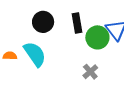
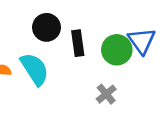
black rectangle: (77, 23) -> (78, 43), moved

